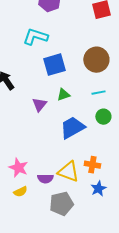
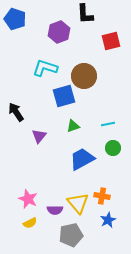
brown circle: (96, 60) -> (84, 76), moved
purple triangle: (39, 105) -> (39, 136), moved
yellow triangle: (68, 172) -> (78, 203), turned 30

